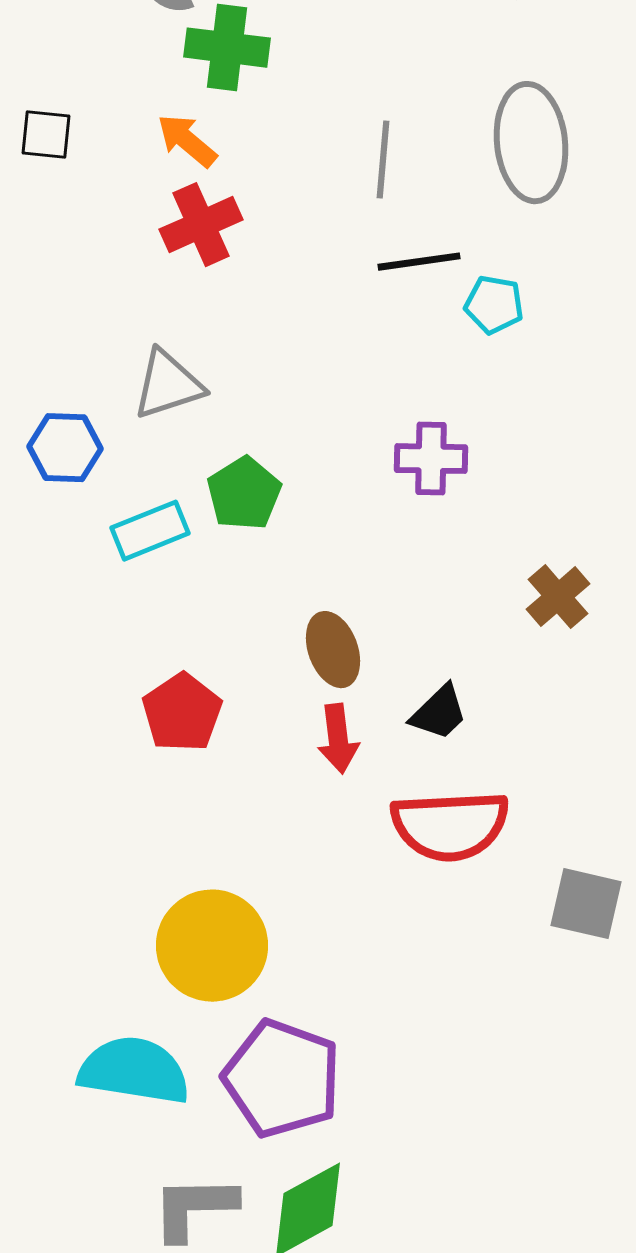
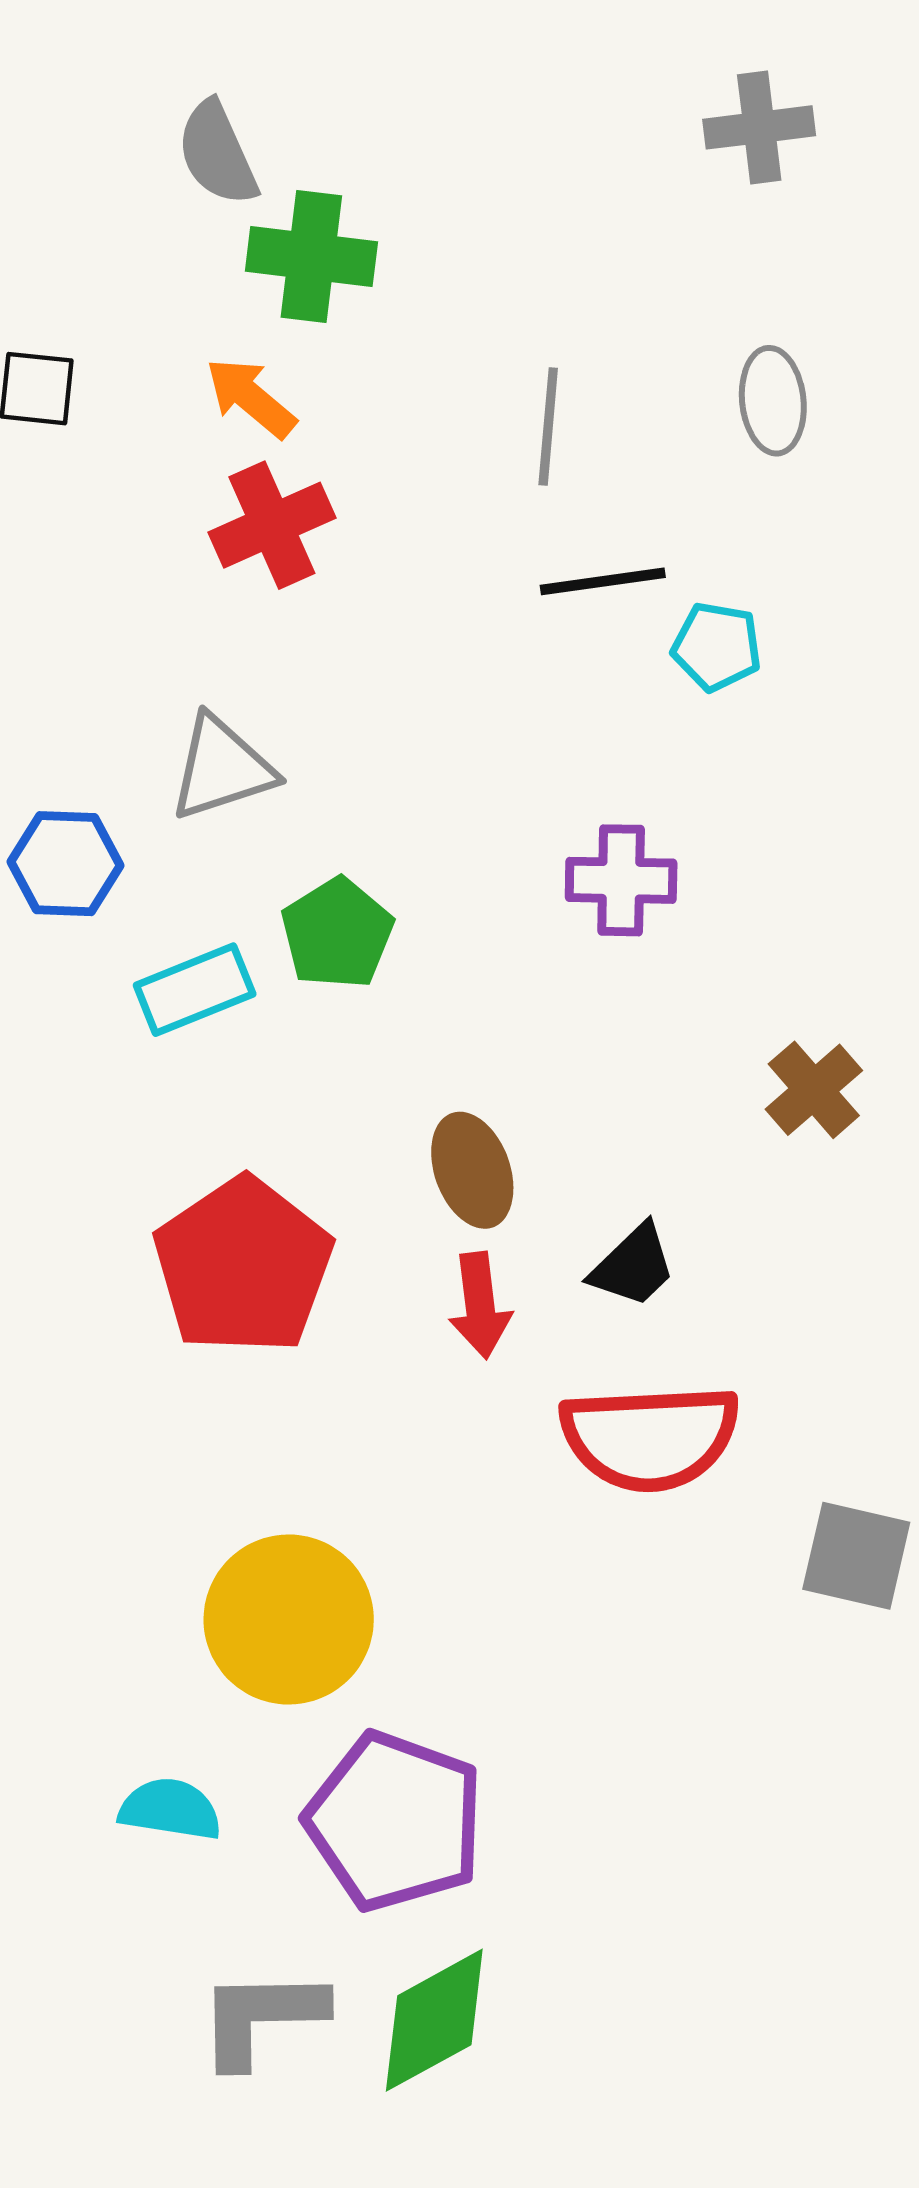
gray ellipse: (531, 143) -> (773, 401), size x0.6
red pentagon: (182, 713) -> (243, 1266), size x1.5
cyan semicircle: (134, 1071) -> (170, 1809), size x0.6

